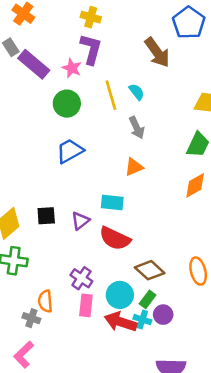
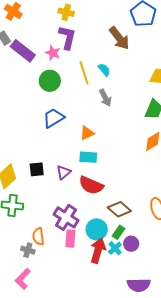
orange triangle: (134, 167) -> (87, 133), moved
purple cross: (81, 278) -> (66, 217), size x1.4
cyan cross: (142, 320) -> (115, 248), turned 32
red arrow: (121, 322) -> (98, 251), turned 90

